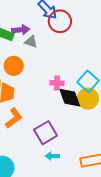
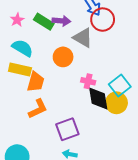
gray triangle: (31, 42) -> (83, 38), moved, size x1.5
orange circle: (14, 66) -> (63, 57), moved

